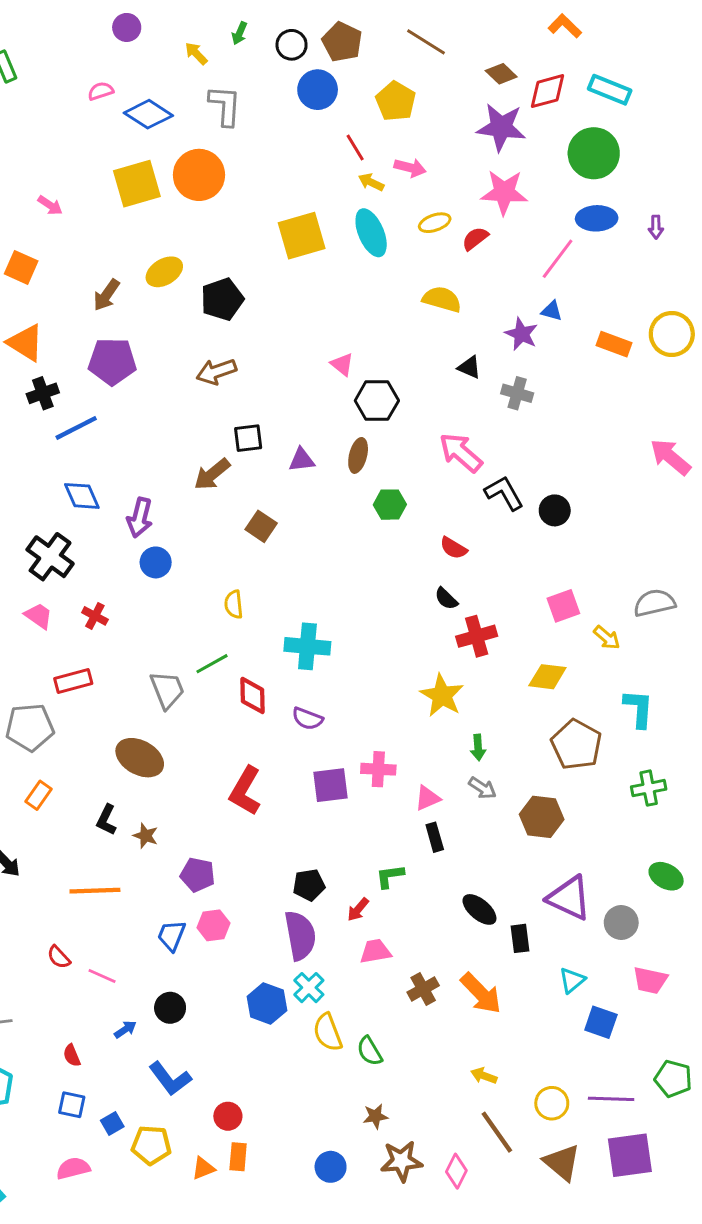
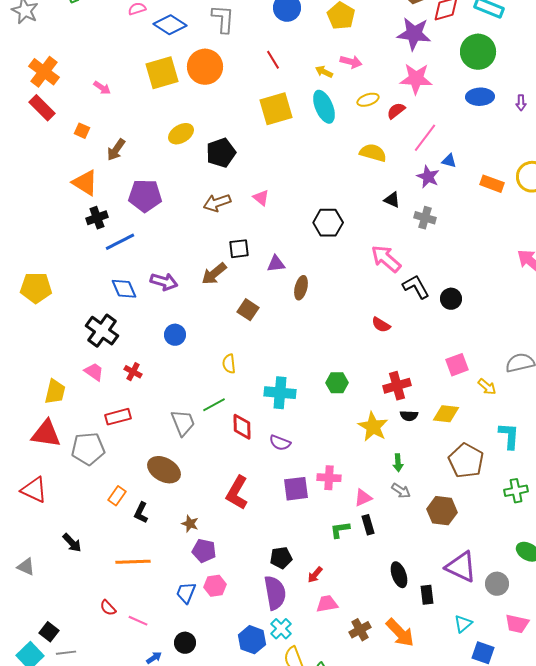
red line: (355, 147) -> (273, 60), moved
pink line: (558, 259) -> (425, 138), moved
orange square: (21, 267) -> (82, 131), size x0.7
brown arrow: (106, 295) -> (116, 150), moved
pink triangle: (342, 364) -> (261, 198), moved
brown ellipse: (358, 455) -> (301, 288), moved
green hexagon: (390, 505) -> (337, 383), moved
purple arrow: (140, 518) -> (164, 282), moved, turned -88
black semicircle: (446, 599) -> (409, 416), moved, turned -42
orange rectangle: (38, 795) -> (117, 496), moved
brown star: (145, 836) -> (190, 524), moved
green L-shape: (390, 876) -> (340, 530), moved
black ellipse: (479, 909) -> (399, 575), turned 30

